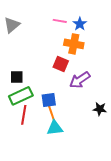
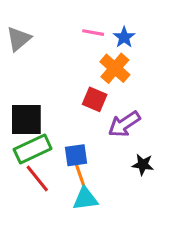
orange cross: (74, 44) -> (115, 68), turned 30
black square: (17, 77) -> (26, 120), size x1.6
black star: (100, 109) -> (143, 165), moved
red line: (24, 115) -> (37, 178), turned -48

